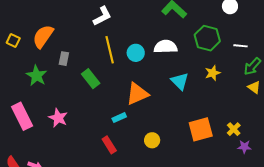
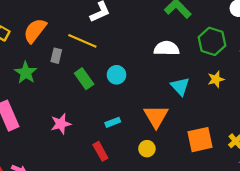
yellow line: (110, 50) -> (82, 41), moved, turned -56
cyan circle: (136, 53) -> (117, 75), moved
orange triangle: (137, 94) -> (156, 116), moved, turned -40
pink star: (58, 118) -> (61, 124), moved, turned 30

